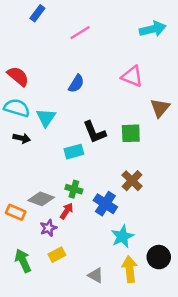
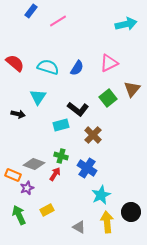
pink line: (80, 33) -> (58, 21), moved
pink triangle: (132, 76) -> (109, 63), turned -48
blue semicircle: (76, 84) -> (77, 68), moved
cyan semicircle: (17, 108) -> (48, 67), moved
black L-shape: (94, 132) -> (78, 109), turned -30
green square: (131, 133) -> (108, 98), moved, turned -36
brown cross: (132, 181) -> (93, 135), moved
purple star: (48, 228) -> (27, 188), moved

